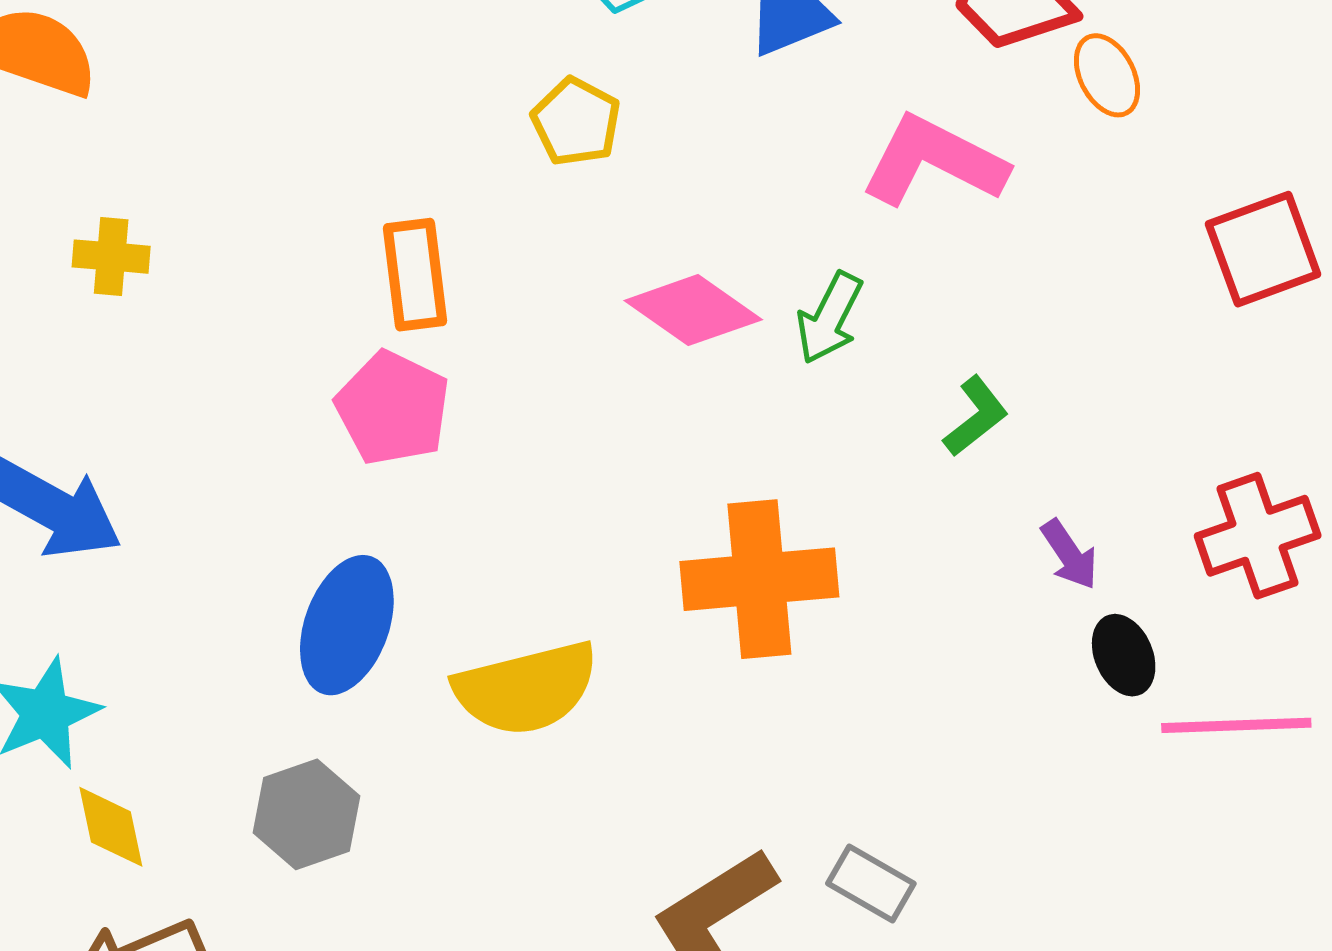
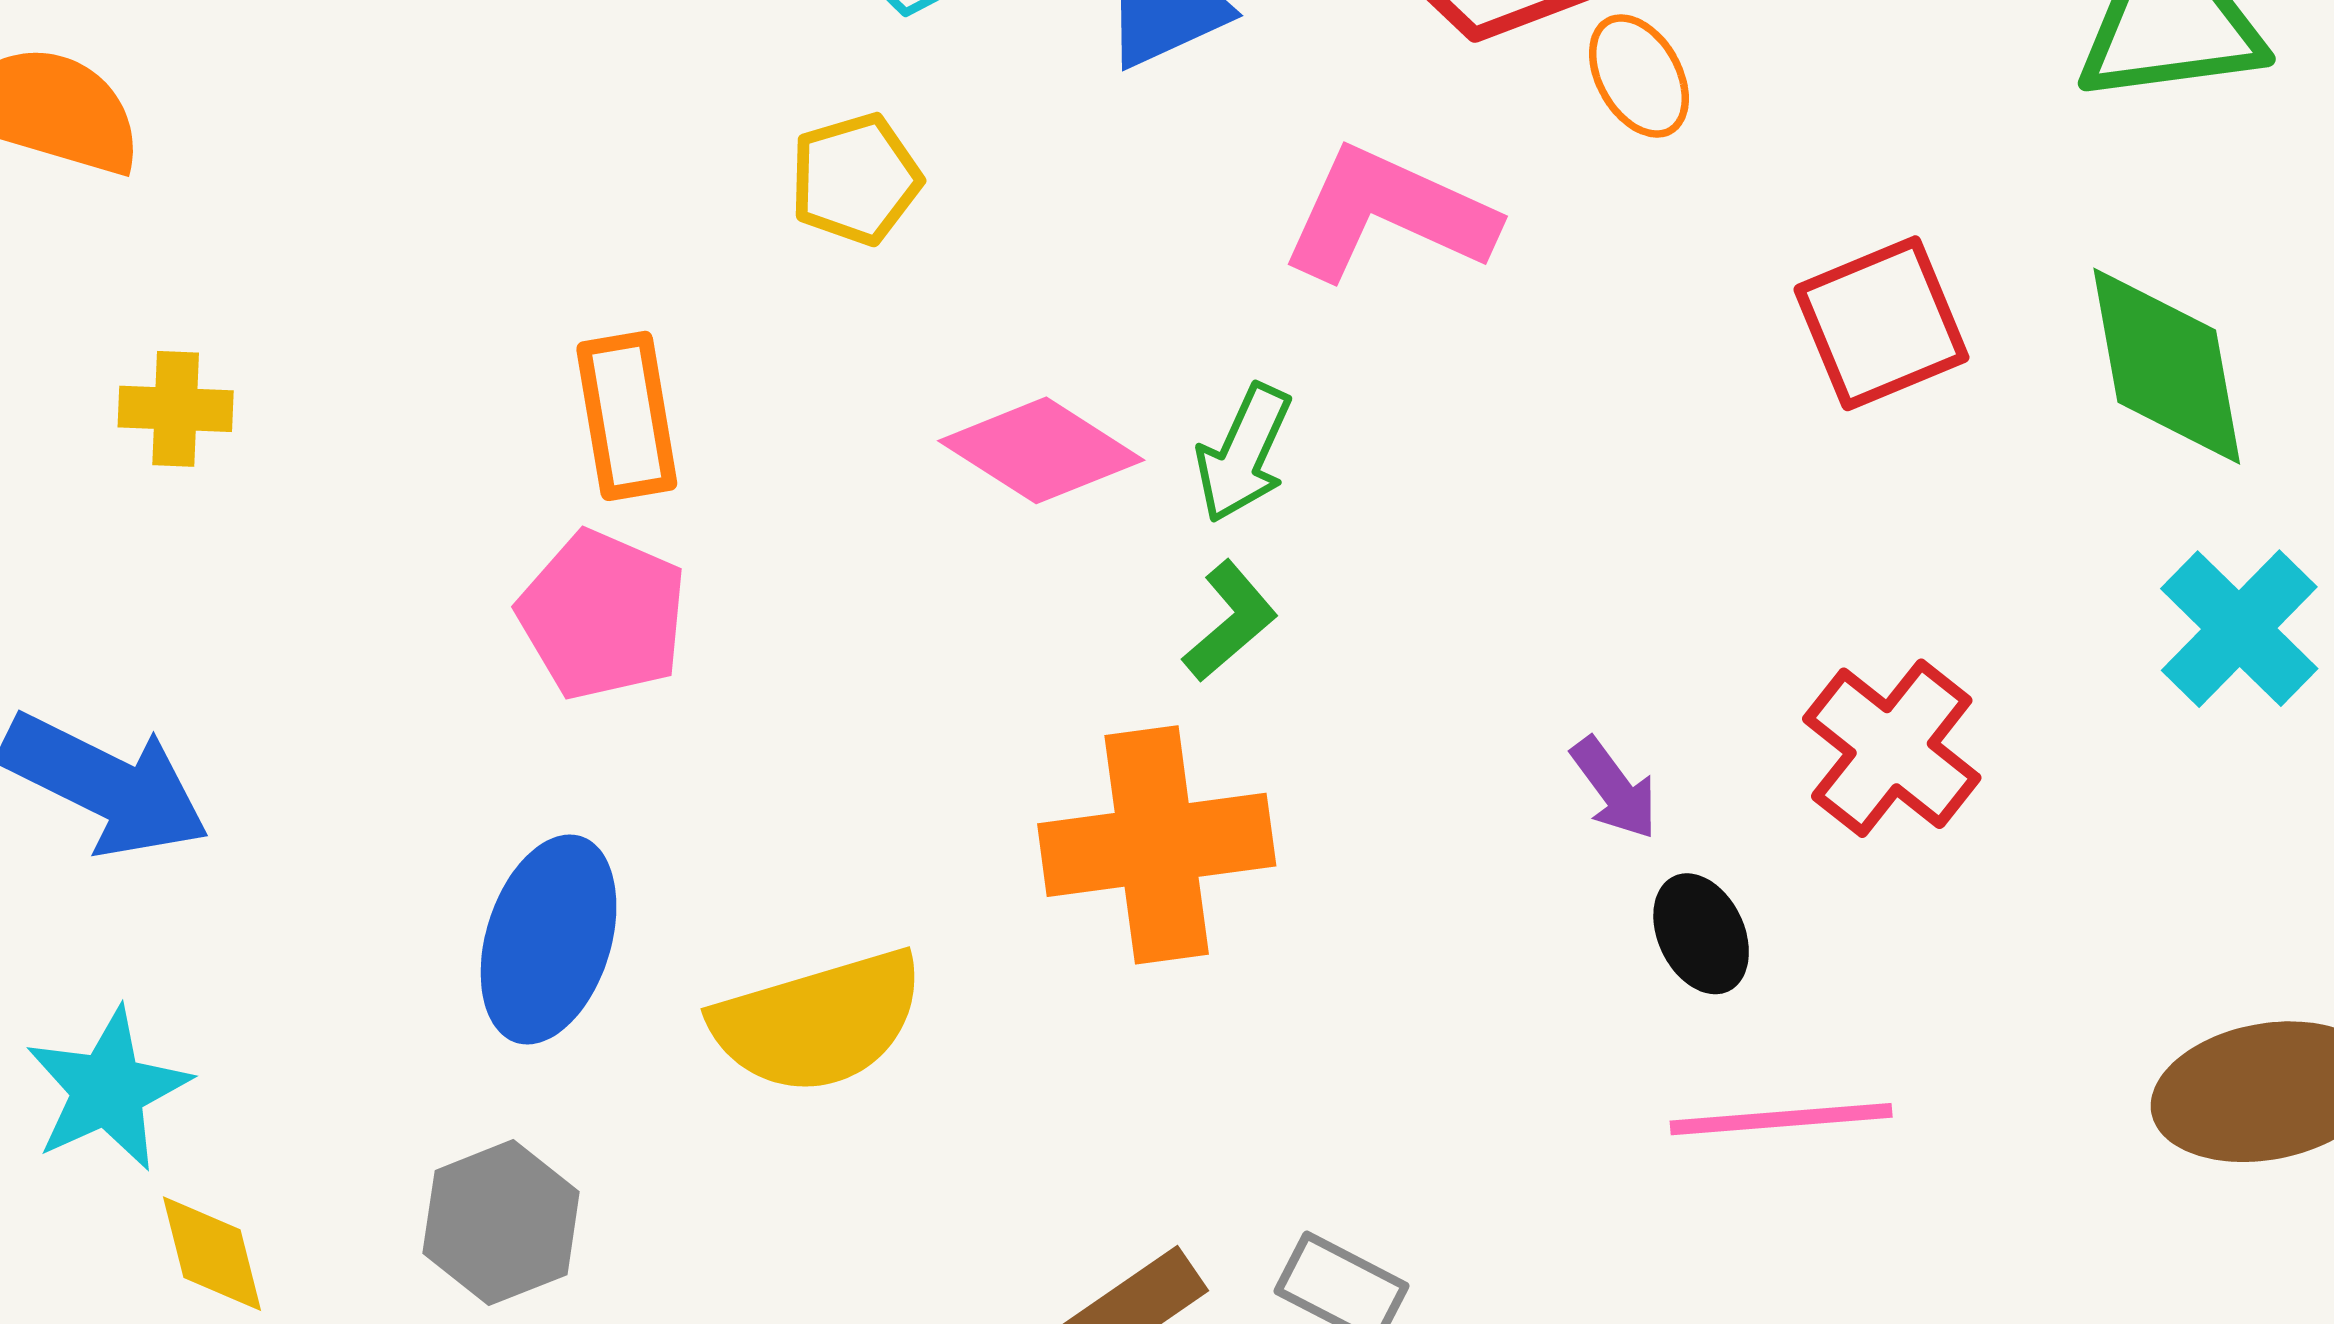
yellow pentagon: (576, 122) -> (855, 179), turned 30
green L-shape: (976, 416) -> (1230, 621), moved
red cross: (1258, 536) -> (1892, 748), turned -30
pink line: (1236, 725) -> (1781, 1119), moved

